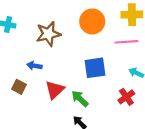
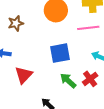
brown star: (48, 34) -> (16, 23), size x0.7
green arrow: (80, 99) -> (68, 81), moved

